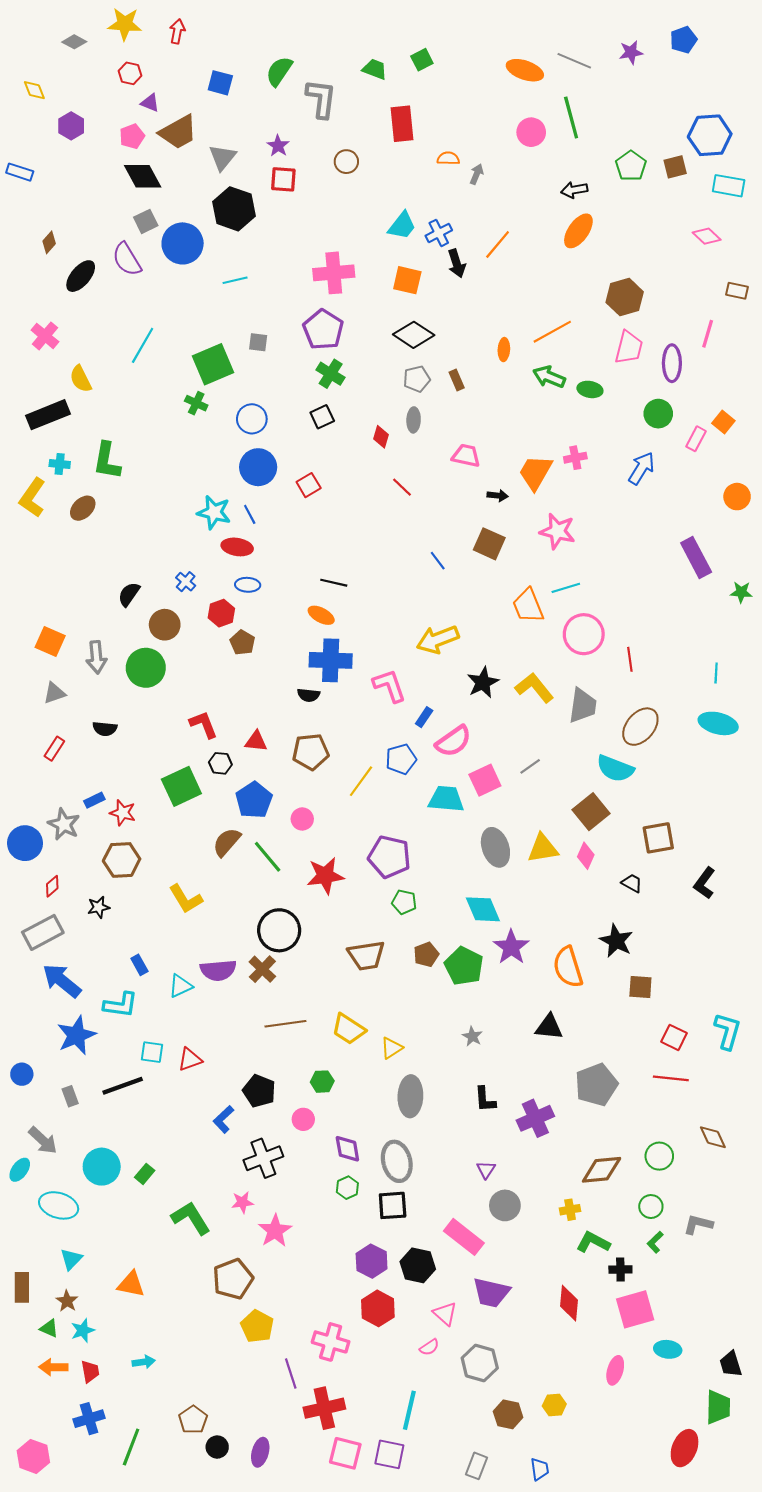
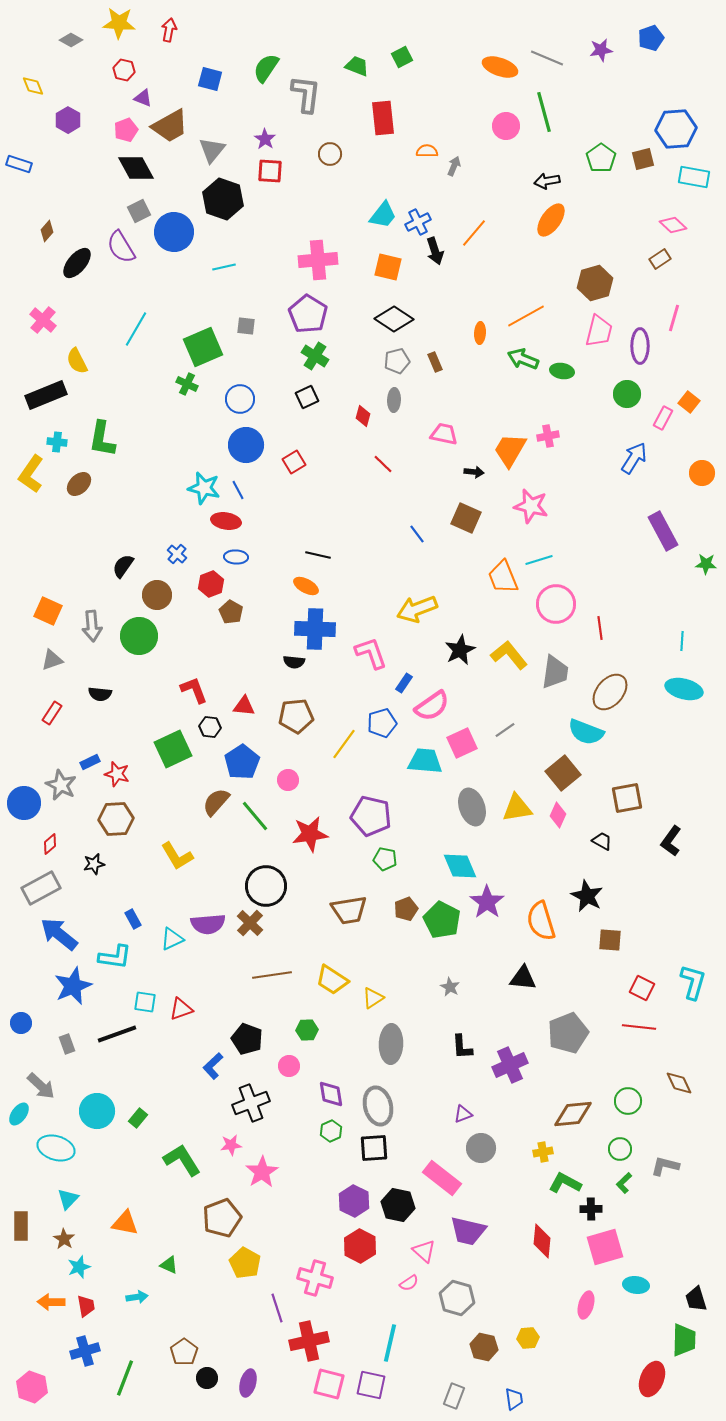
brown rectangle: (737, 291) -> (660, 259), moved, turned -45
blue arrow: (641, 468) -> (634, 458), moved
purple triangle: (486, 1170) -> (463, 1114), turned 36
green triangle: (49, 1328) -> (169, 1265), moved

